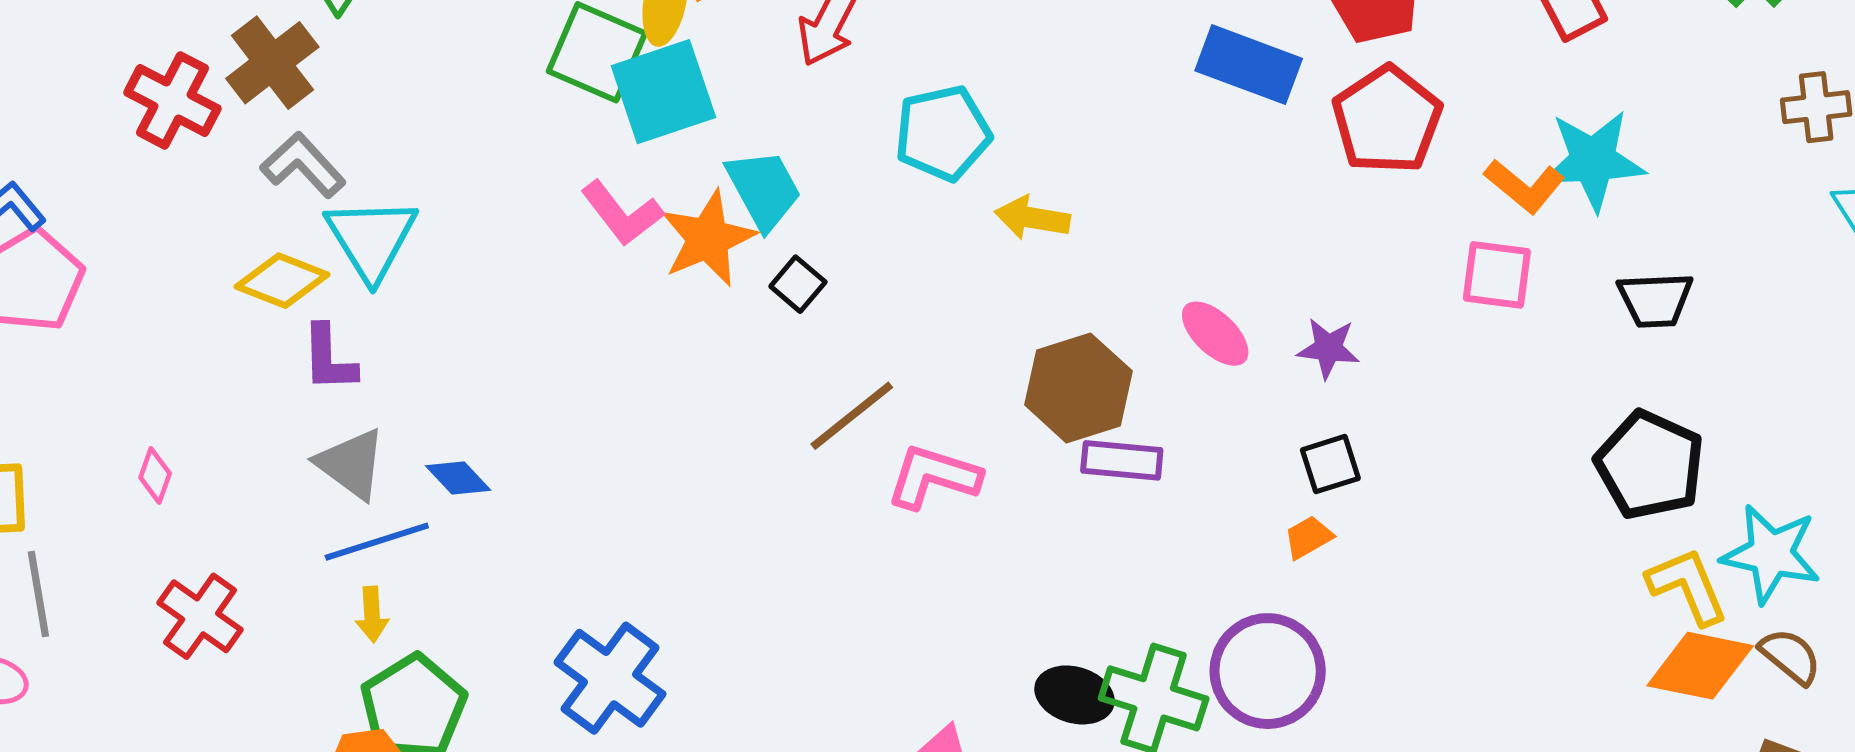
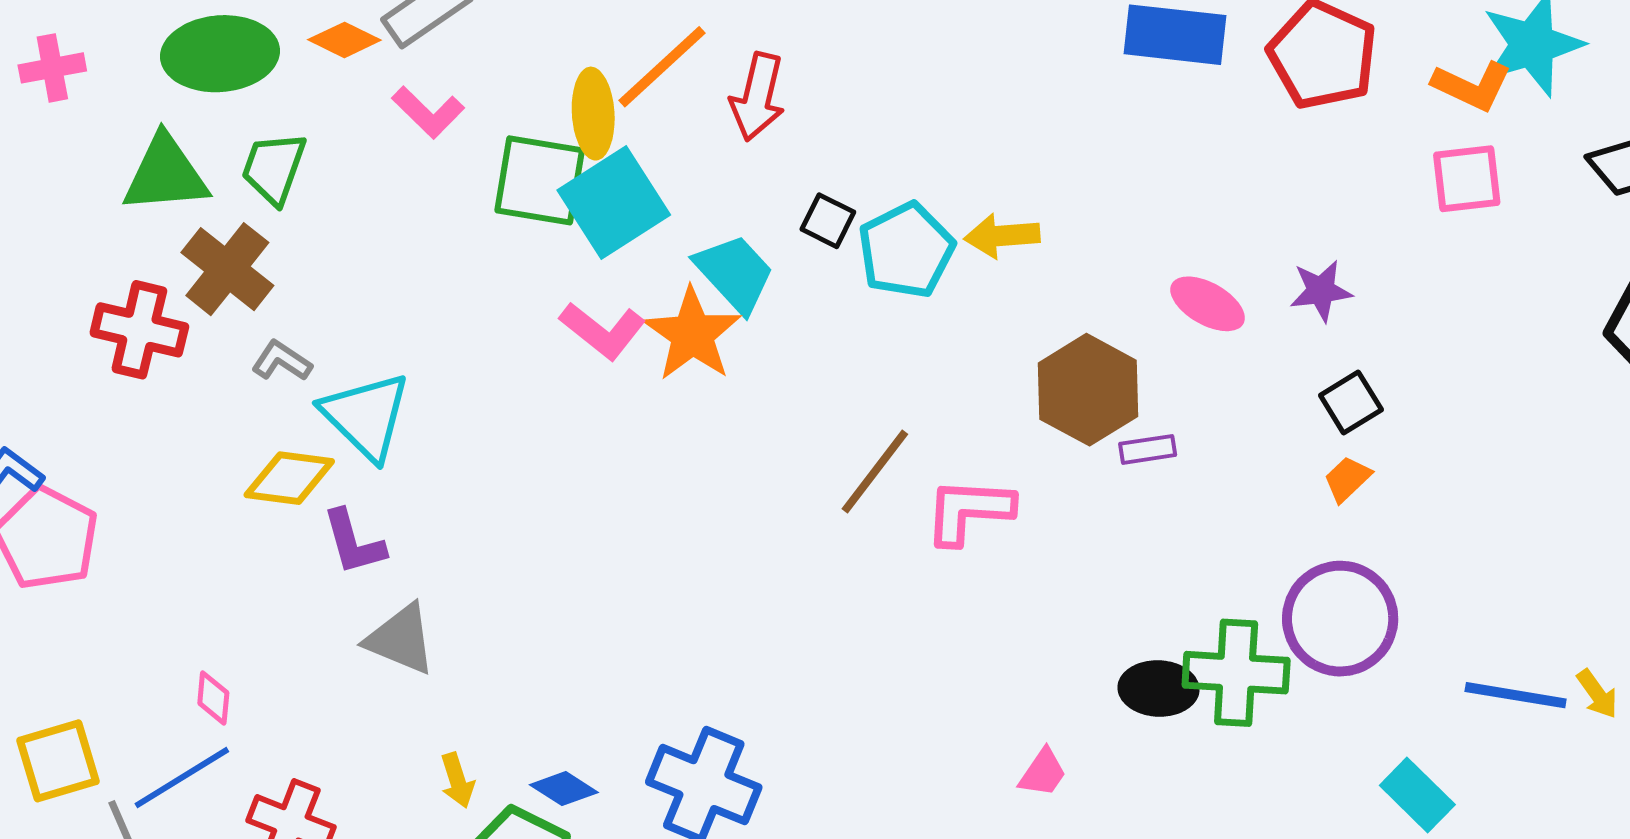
cyan pentagon: (943, 133) -> (906, 250), moved
gray L-shape: (303, 165) -> (282, 361), size x0.7
black square: (798, 284) -> (828, 221), moved
purple rectangle: (1122, 460) -> (1148, 449), size x0.7
blue diamond: (458, 478) -> (564, 789), moved
blue line: (377, 542) -> (182, 778), moved

